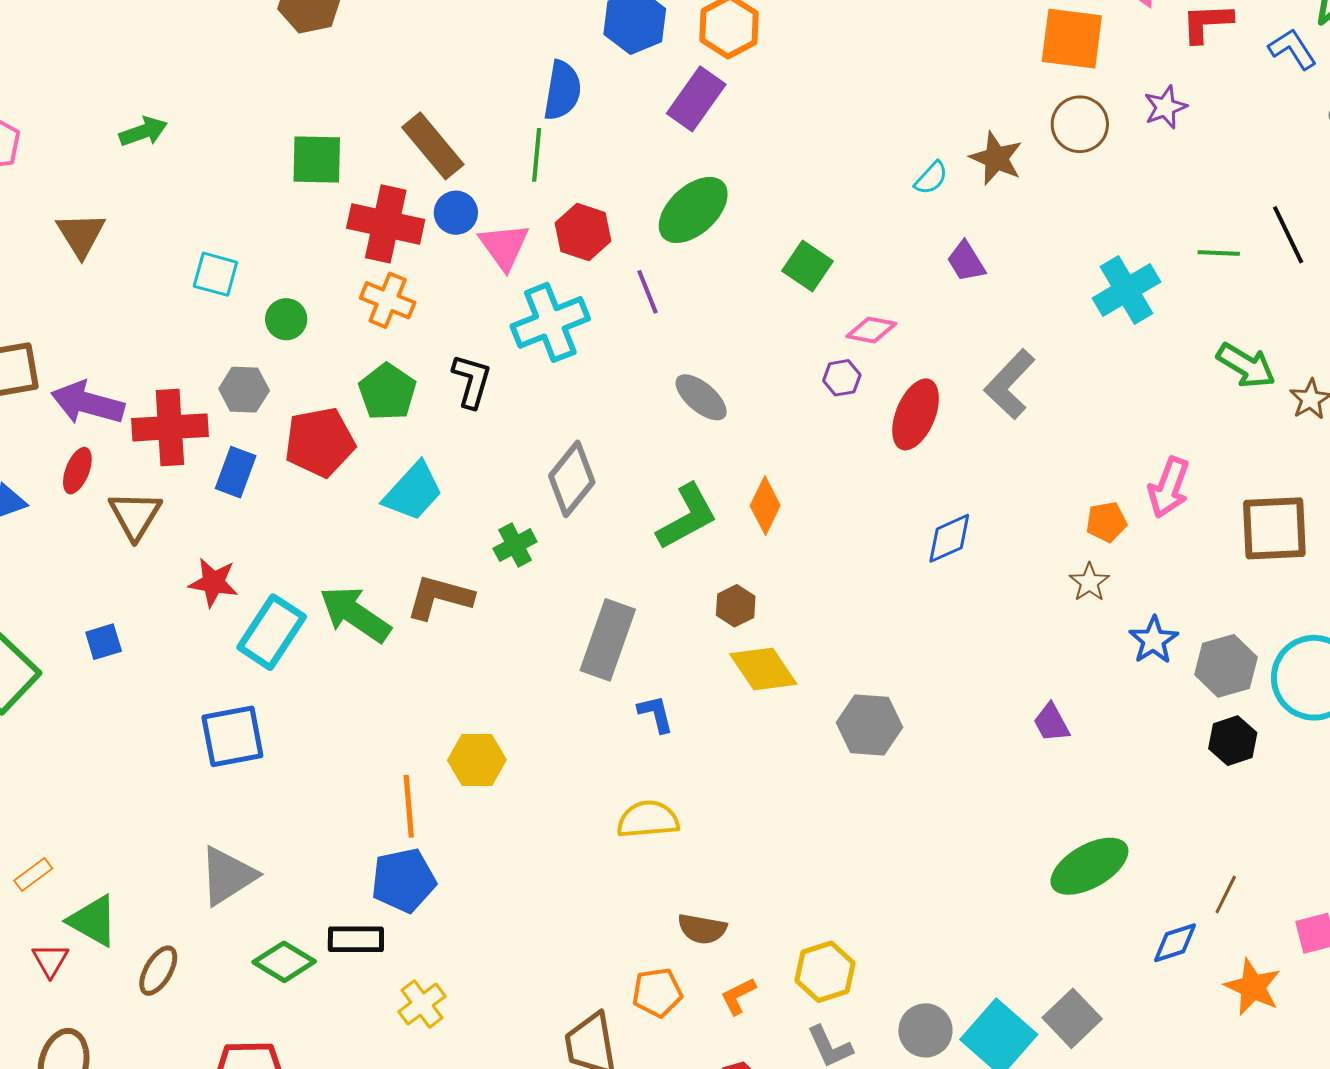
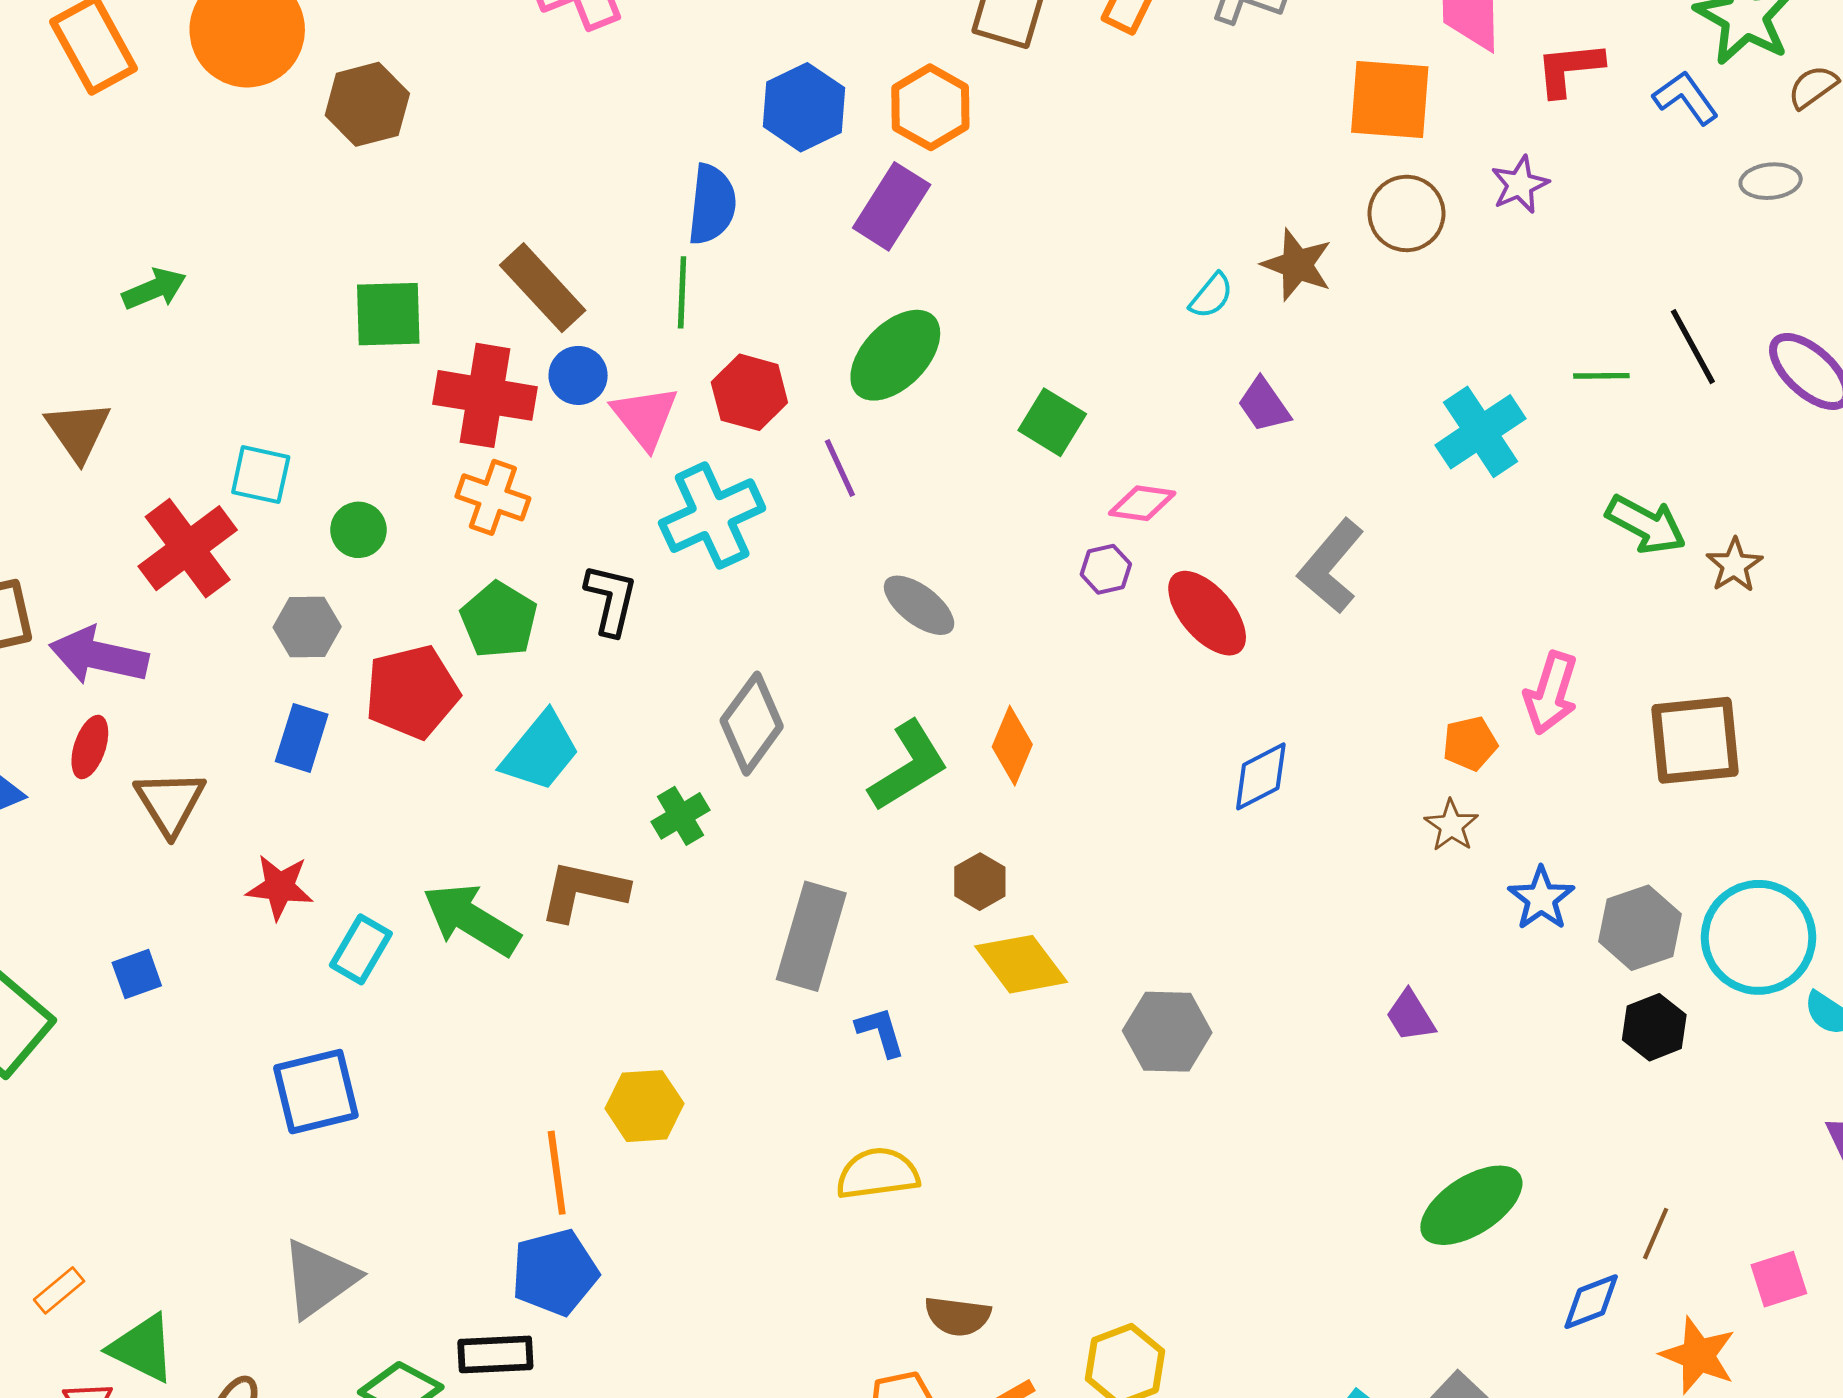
red ellipse: (916, 414) -> (1207, 613), turned -60
red cross: (170, 427) -> (188, 548), moved, turned -30
cyan rectangle: (272, 632) -> (361, 949), size x0.7

